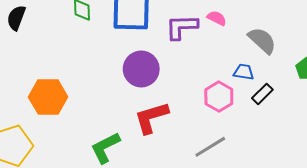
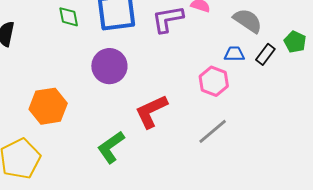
purple circle: (141, 69) -> (109, 66), moved
black rectangle: (262, 94) -> (265, 54), moved

